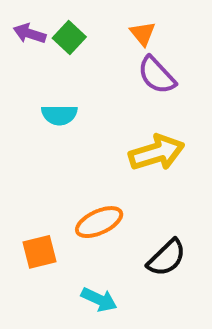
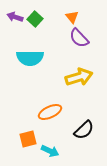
cyan semicircle: (59, 115) -> (30, 58), size x1.5
orange square: (40, 252) -> (28, 139), moved

